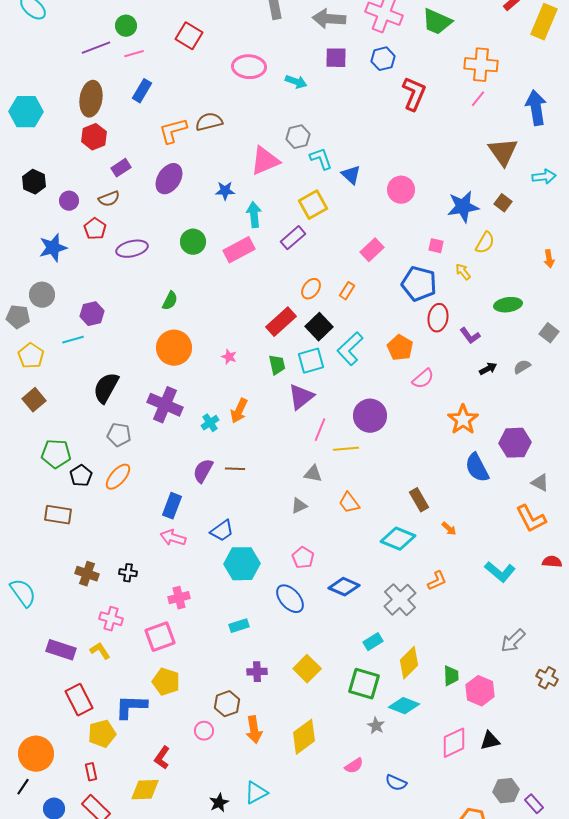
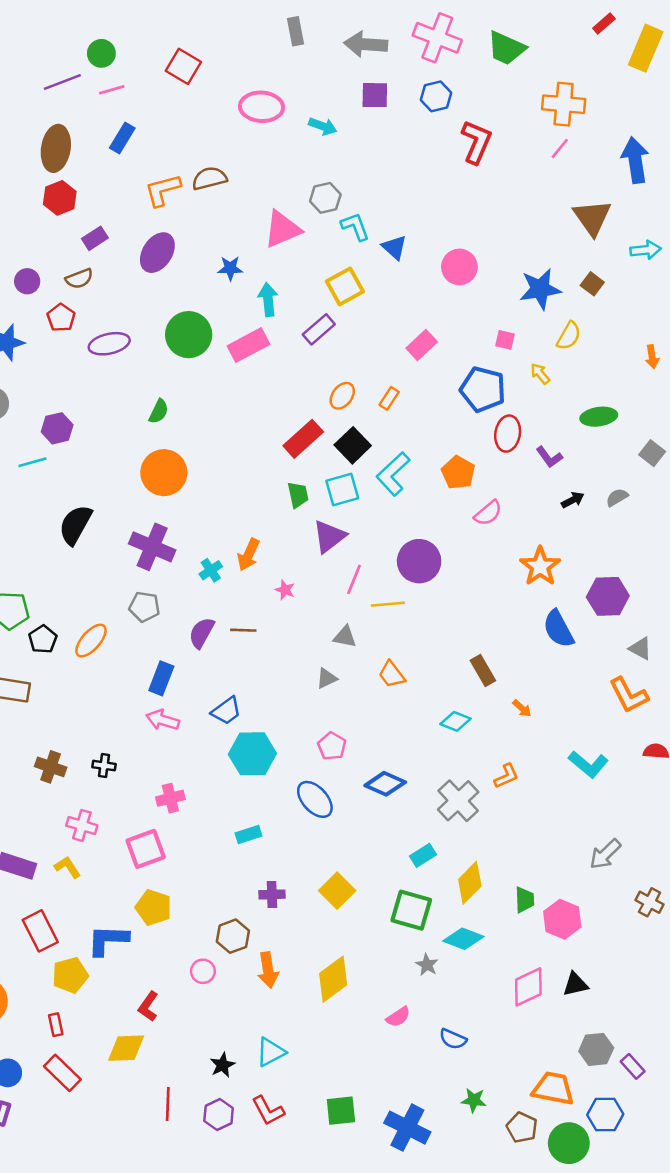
green circle: (193, 242) -> (189, 335), size x1.4
pink star: (229, 357) -> (285, 590), moved
gray pentagon: (119, 435) -> (144, 607), moved
cyan diamond: (398, 539) -> (456, 721), size x0.7

